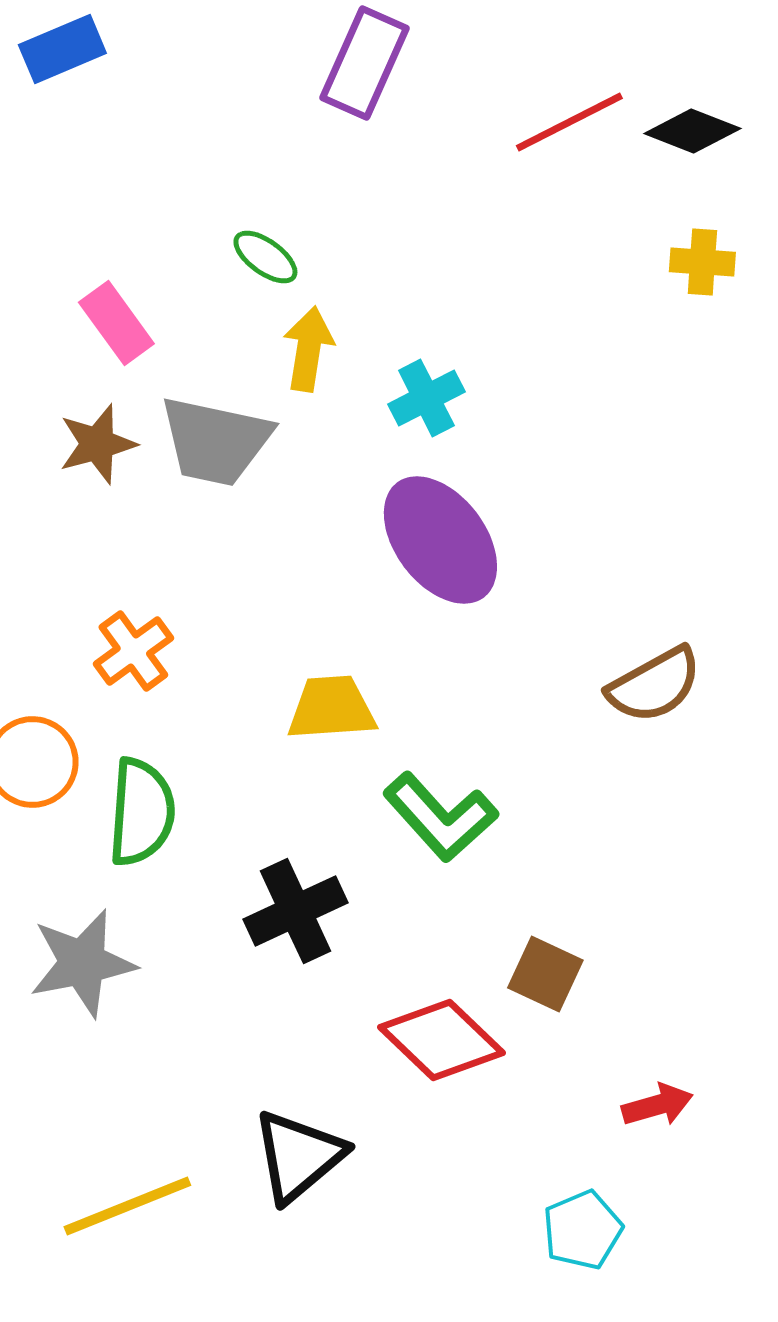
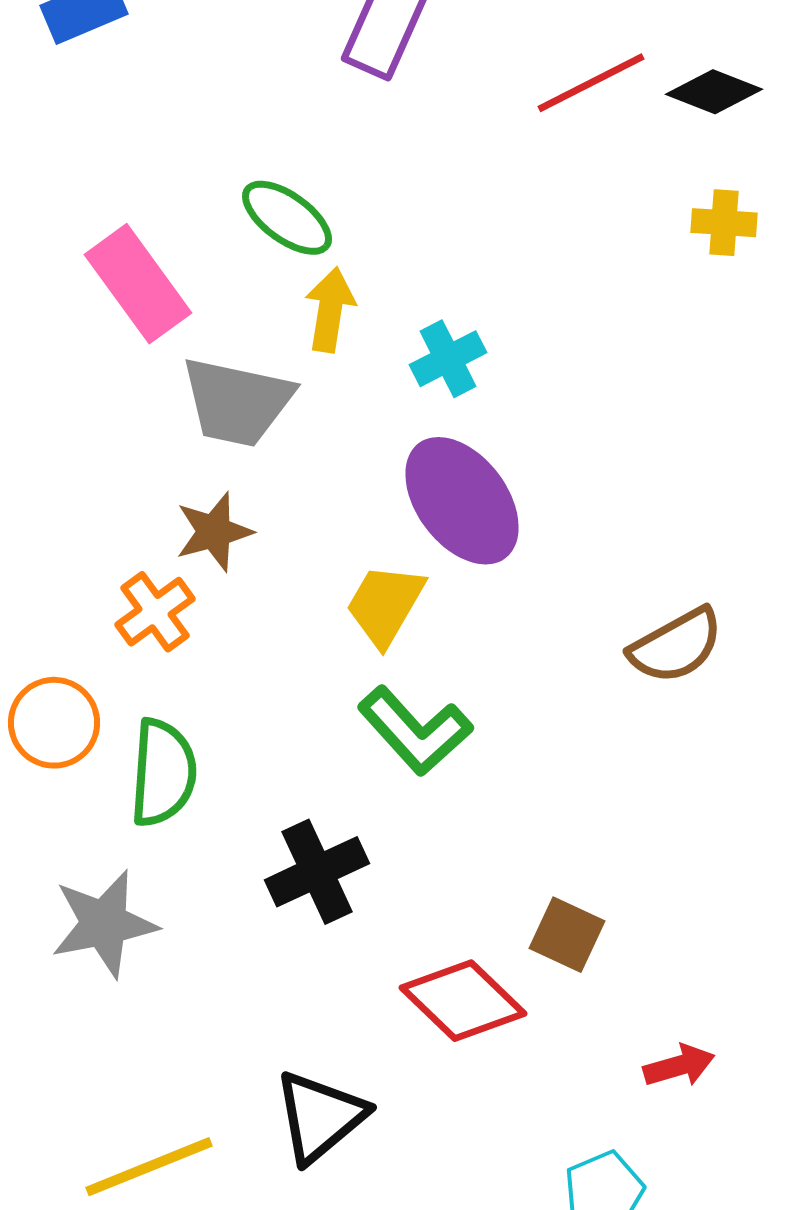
green ellipse: (265, 257) -> (287, 218), size x1.4
pink rectangle: (116, 323) -> (138, 284), size x1.4
brown star: (97, 444) -> (214, 532), moved
yellow trapezoid: (331, 708) -> (385, 605), moved, turned -56
green L-shape: (440, 817) -> (415, 731), moved

